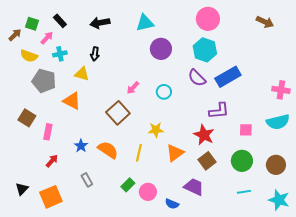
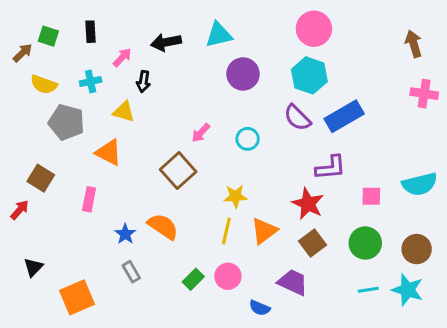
black rectangle: (60, 21) -> (91, 32), turned 40
brown arrow: (265, 22) -> (414, 44), moved, turned -132
black arrow: (100, 23) -> (166, 42), moved
pink arrow: (47, 38) -> (122, 57), moved
pink cross: (281, 90) -> (424, 94), moved
pink rectangle: (48, 132) -> (89, 199), moved
blue star: (81, 146) -> (125, 234), moved
yellow line: (139, 153) -> (226, 231), moved
red arrow: (52, 161) -> (20, 210), moved
black triangle: (22, 189) -> (33, 267), moved
pink circle: (148, 192) -> (228, 276), moved
cyan star: (279, 200) -> (408, 290), moved

